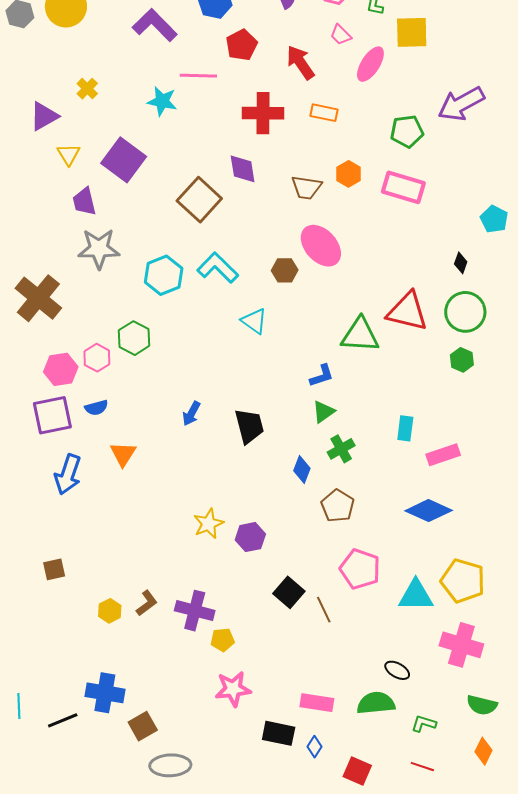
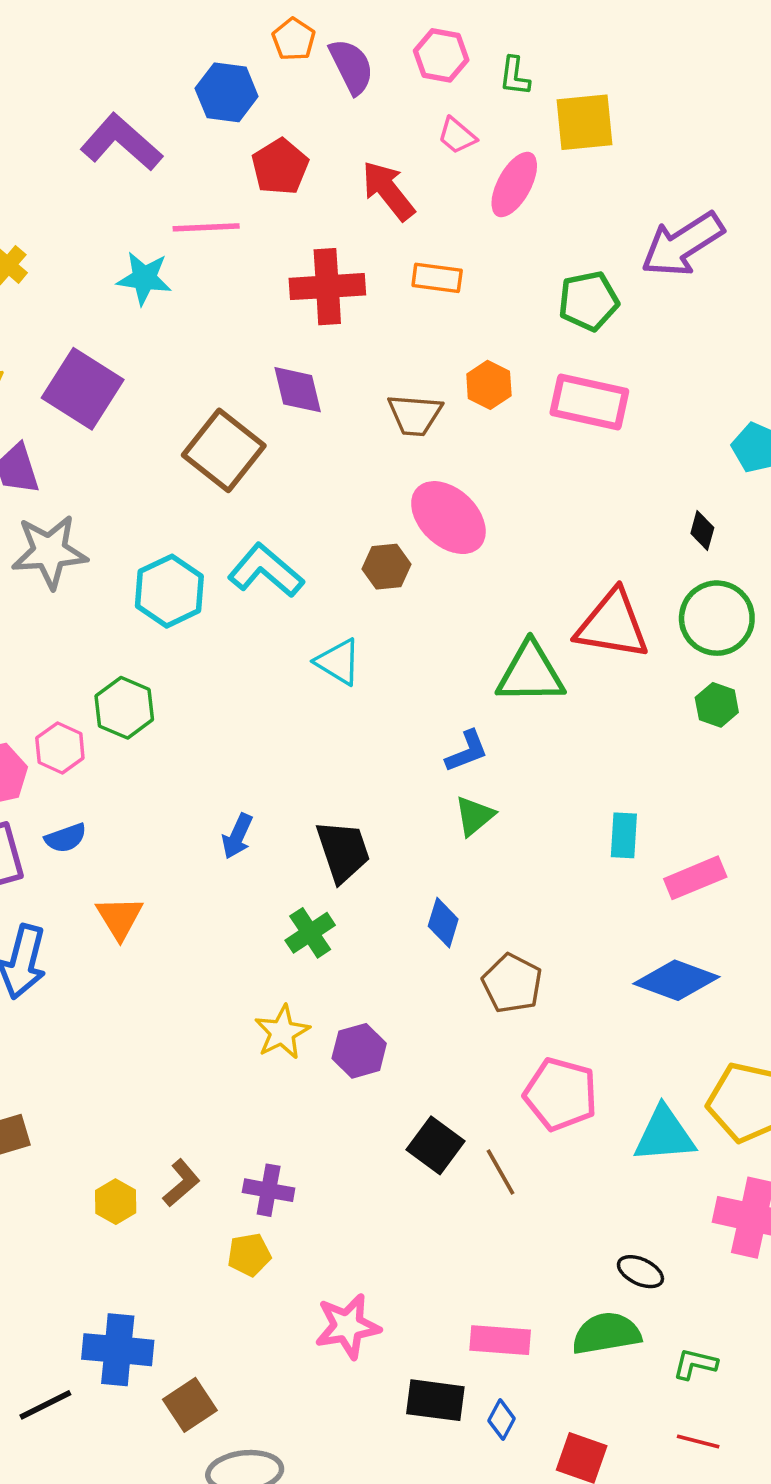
green cross: (341, 449) -> (310, 933), moved
purple cross: (195, 611) -> (269, 1190), size x0.7
yellow pentagon: (222, 640) -> (249, 1255), moved

